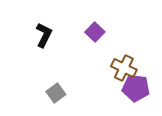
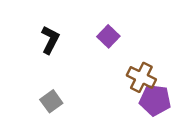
gray square: (56, 93) -> (51, 101), moved

